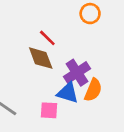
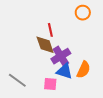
red line: (47, 38) -> (50, 30), turned 32
purple cross: (77, 73) -> (61, 56), moved

